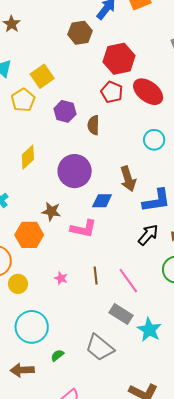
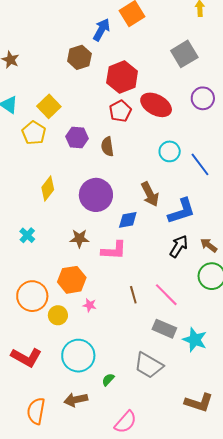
red pentagon: (112, 92) -> (120, 111), turned 30
orange hexagon: (29, 235) -> (72, 280), moved
pink star: (61, 278) -> (90, 305), moved

